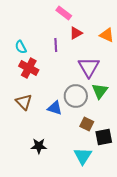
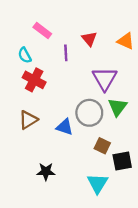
pink rectangle: (64, 13) -> (42, 31), moved
red triangle: (76, 33) -> (89, 39), turned -40
brown triangle: (24, 102) -> (28, 120), turned 42

